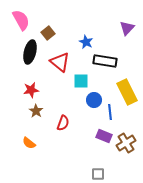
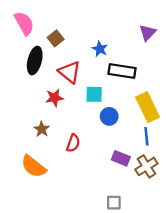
red star: (31, 90) -> (54, 98), moved
blue line: (110, 112) -> (146, 136), moved
orange semicircle: (29, 143) -> (34, 166), size x1.6

